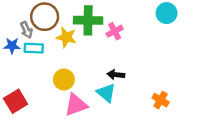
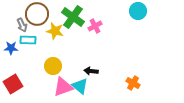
green cross: (88, 20) -> (73, 17), turned 35
blue star: (12, 46) -> (11, 48), moved
black arrow: (116, 75) -> (91, 71), moved
cyan triangle: (106, 93) -> (80, 86), moved

